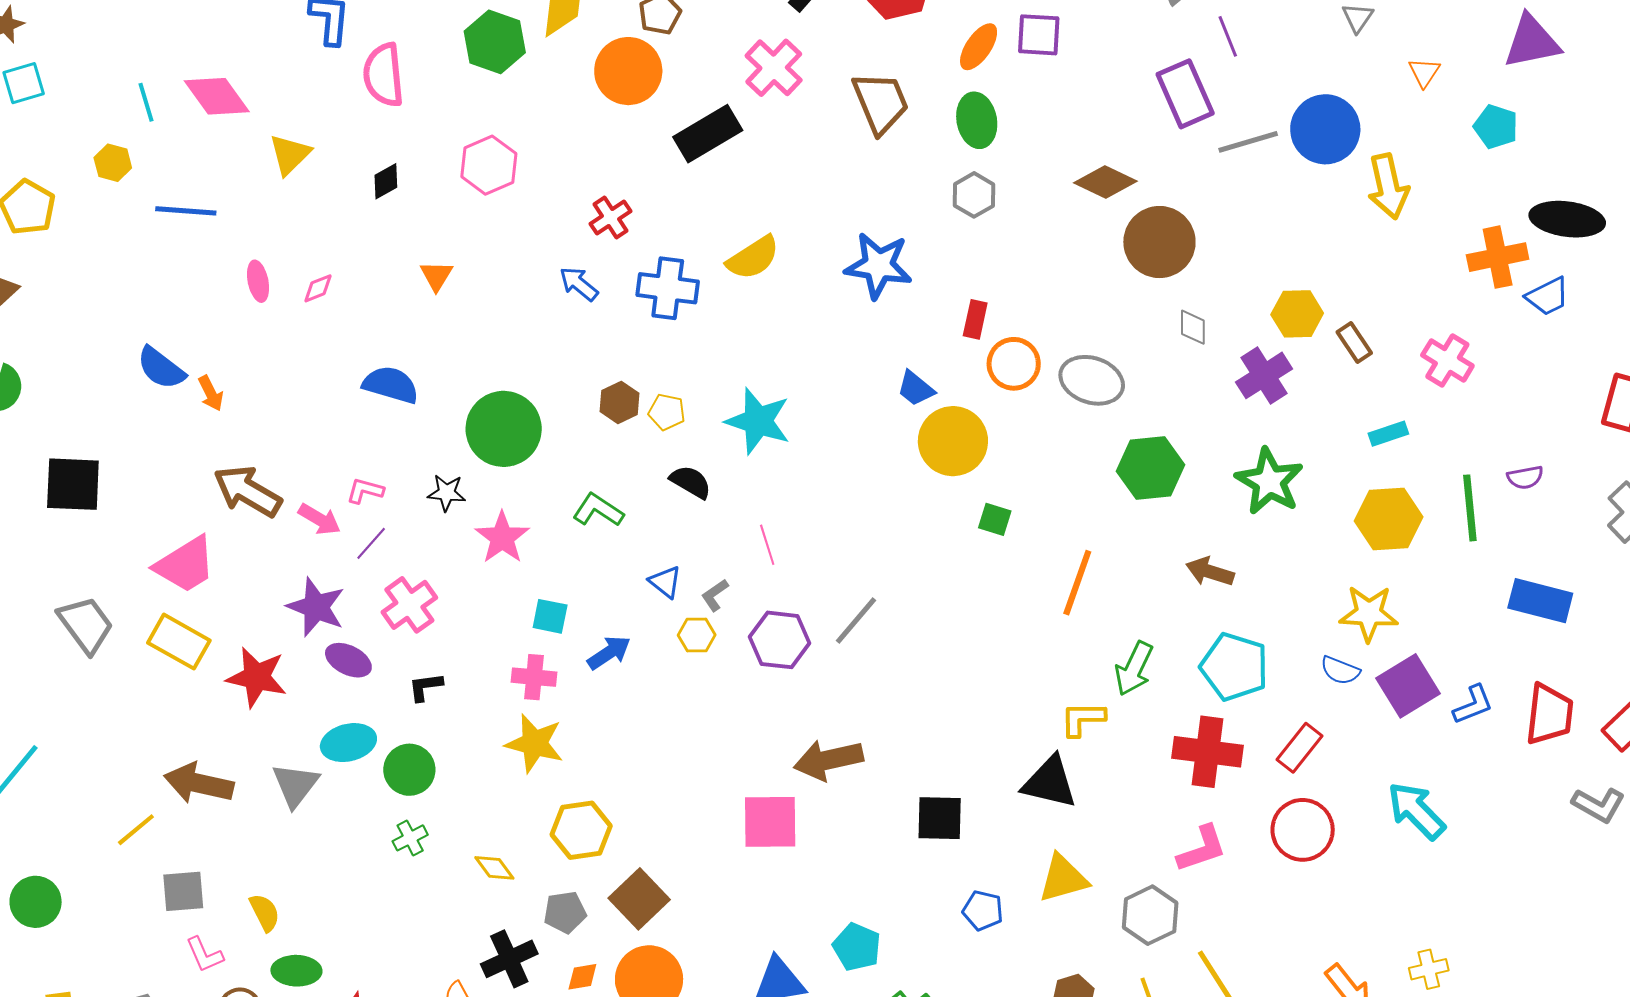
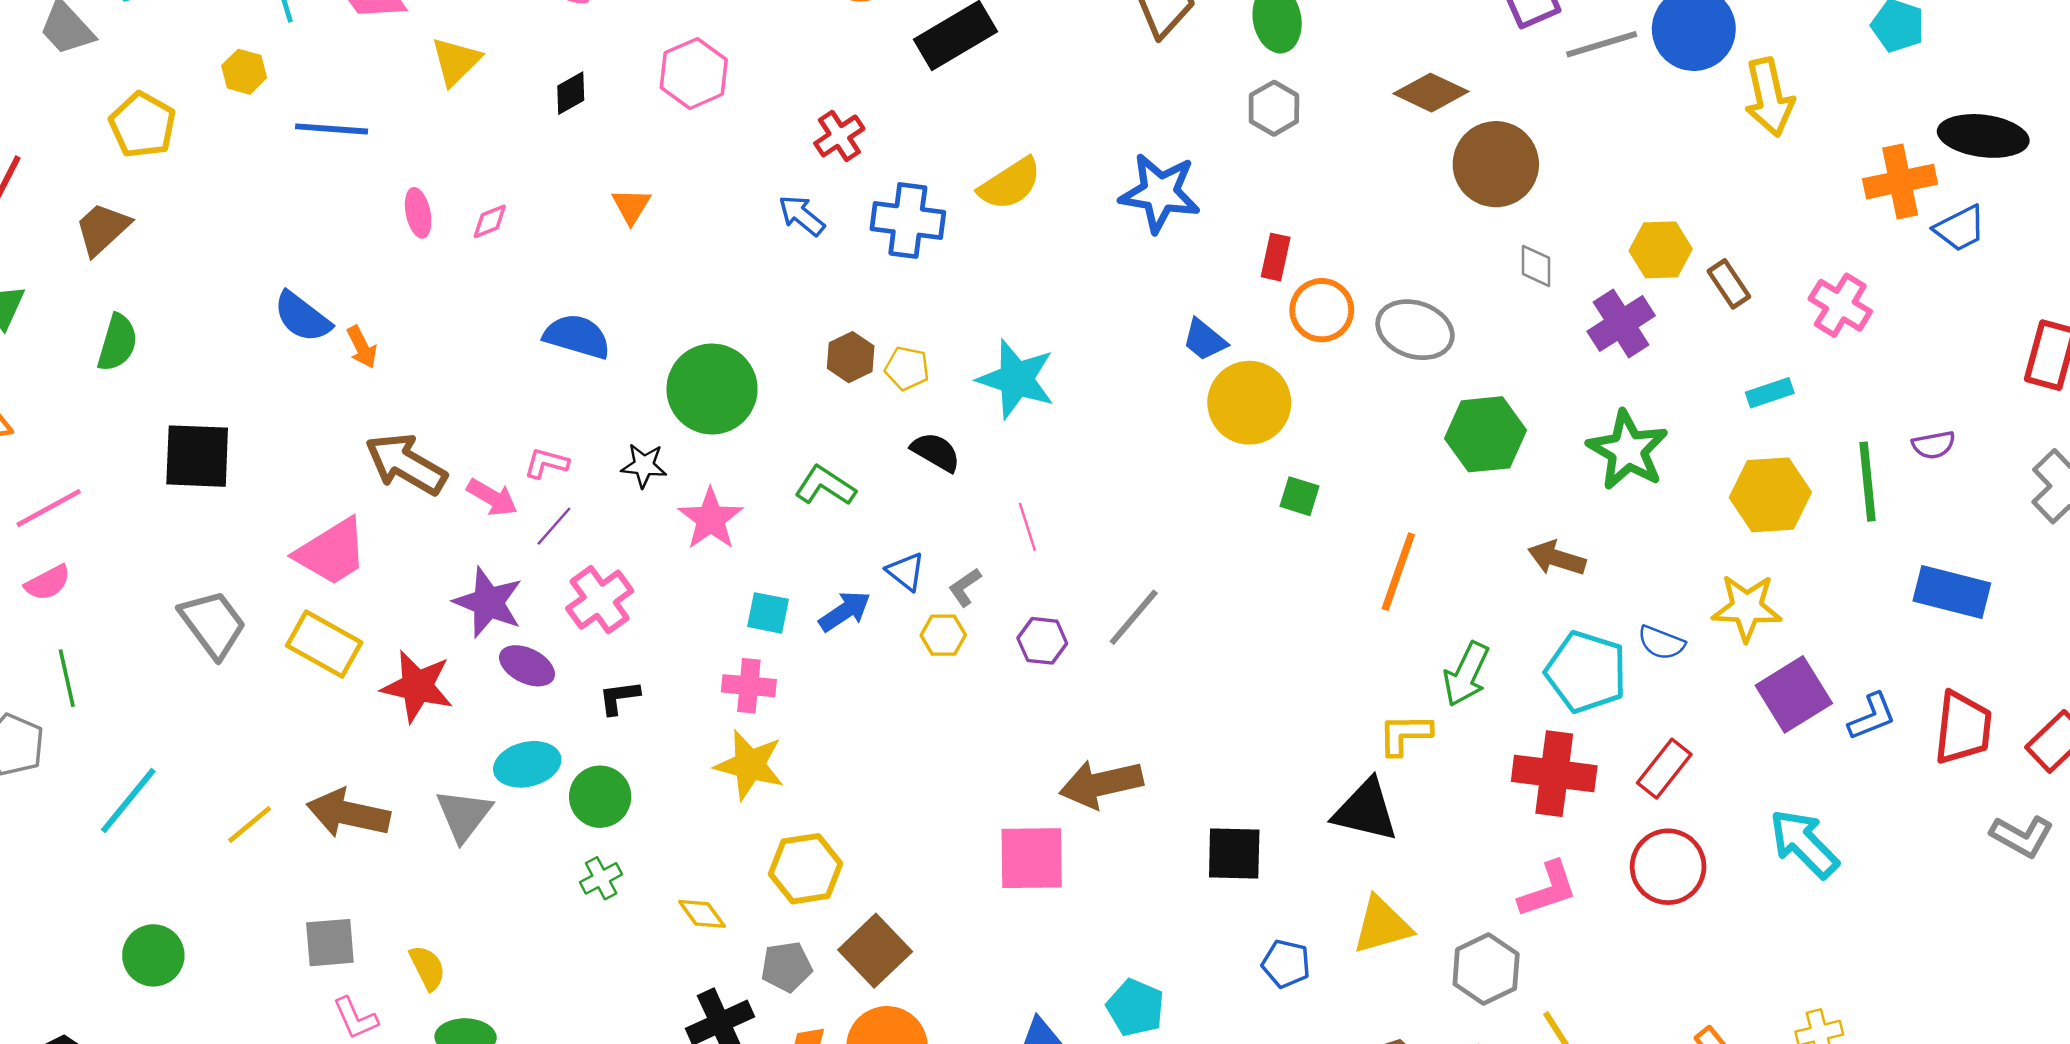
purple hexagon: (780, 640) -> (1042, 641), size x0.7
blue arrow: (609, 653) -> (845, 611), moved
blue semicircle: (1340, 670) -> (1661, 643), moved
yellow line: (136, 830) -> (250, 824), moved

